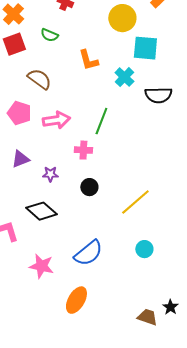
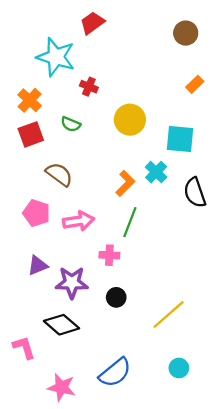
yellow circle: (122, 18) -> (130, 120), moved
orange L-shape: (88, 60) -> (125, 183), moved, turned -120
black semicircle: (158, 95) -> (195, 193), turned 72
purple star: (50, 174) -> (72, 283), size x1.8

